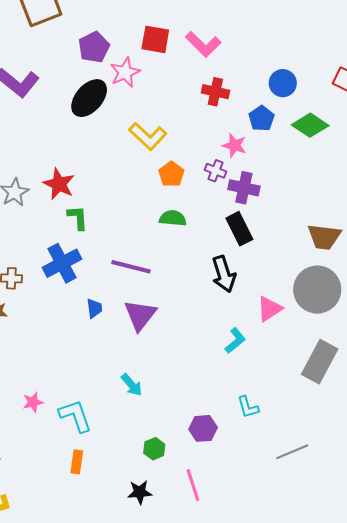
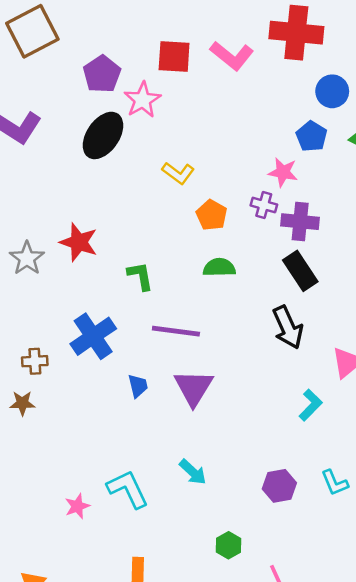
red cross: (215, 92) -> (296, 33), moved, size x1.6
yellow L-shape: (148, 136) -> (178, 173), size x0.7
green L-shape: (78, 218) -> (140, 276), moved
cyan L-shape: (75, 416) -> (128, 489), moved
purple hexagon: (203, 428) -> (279, 486), moved

